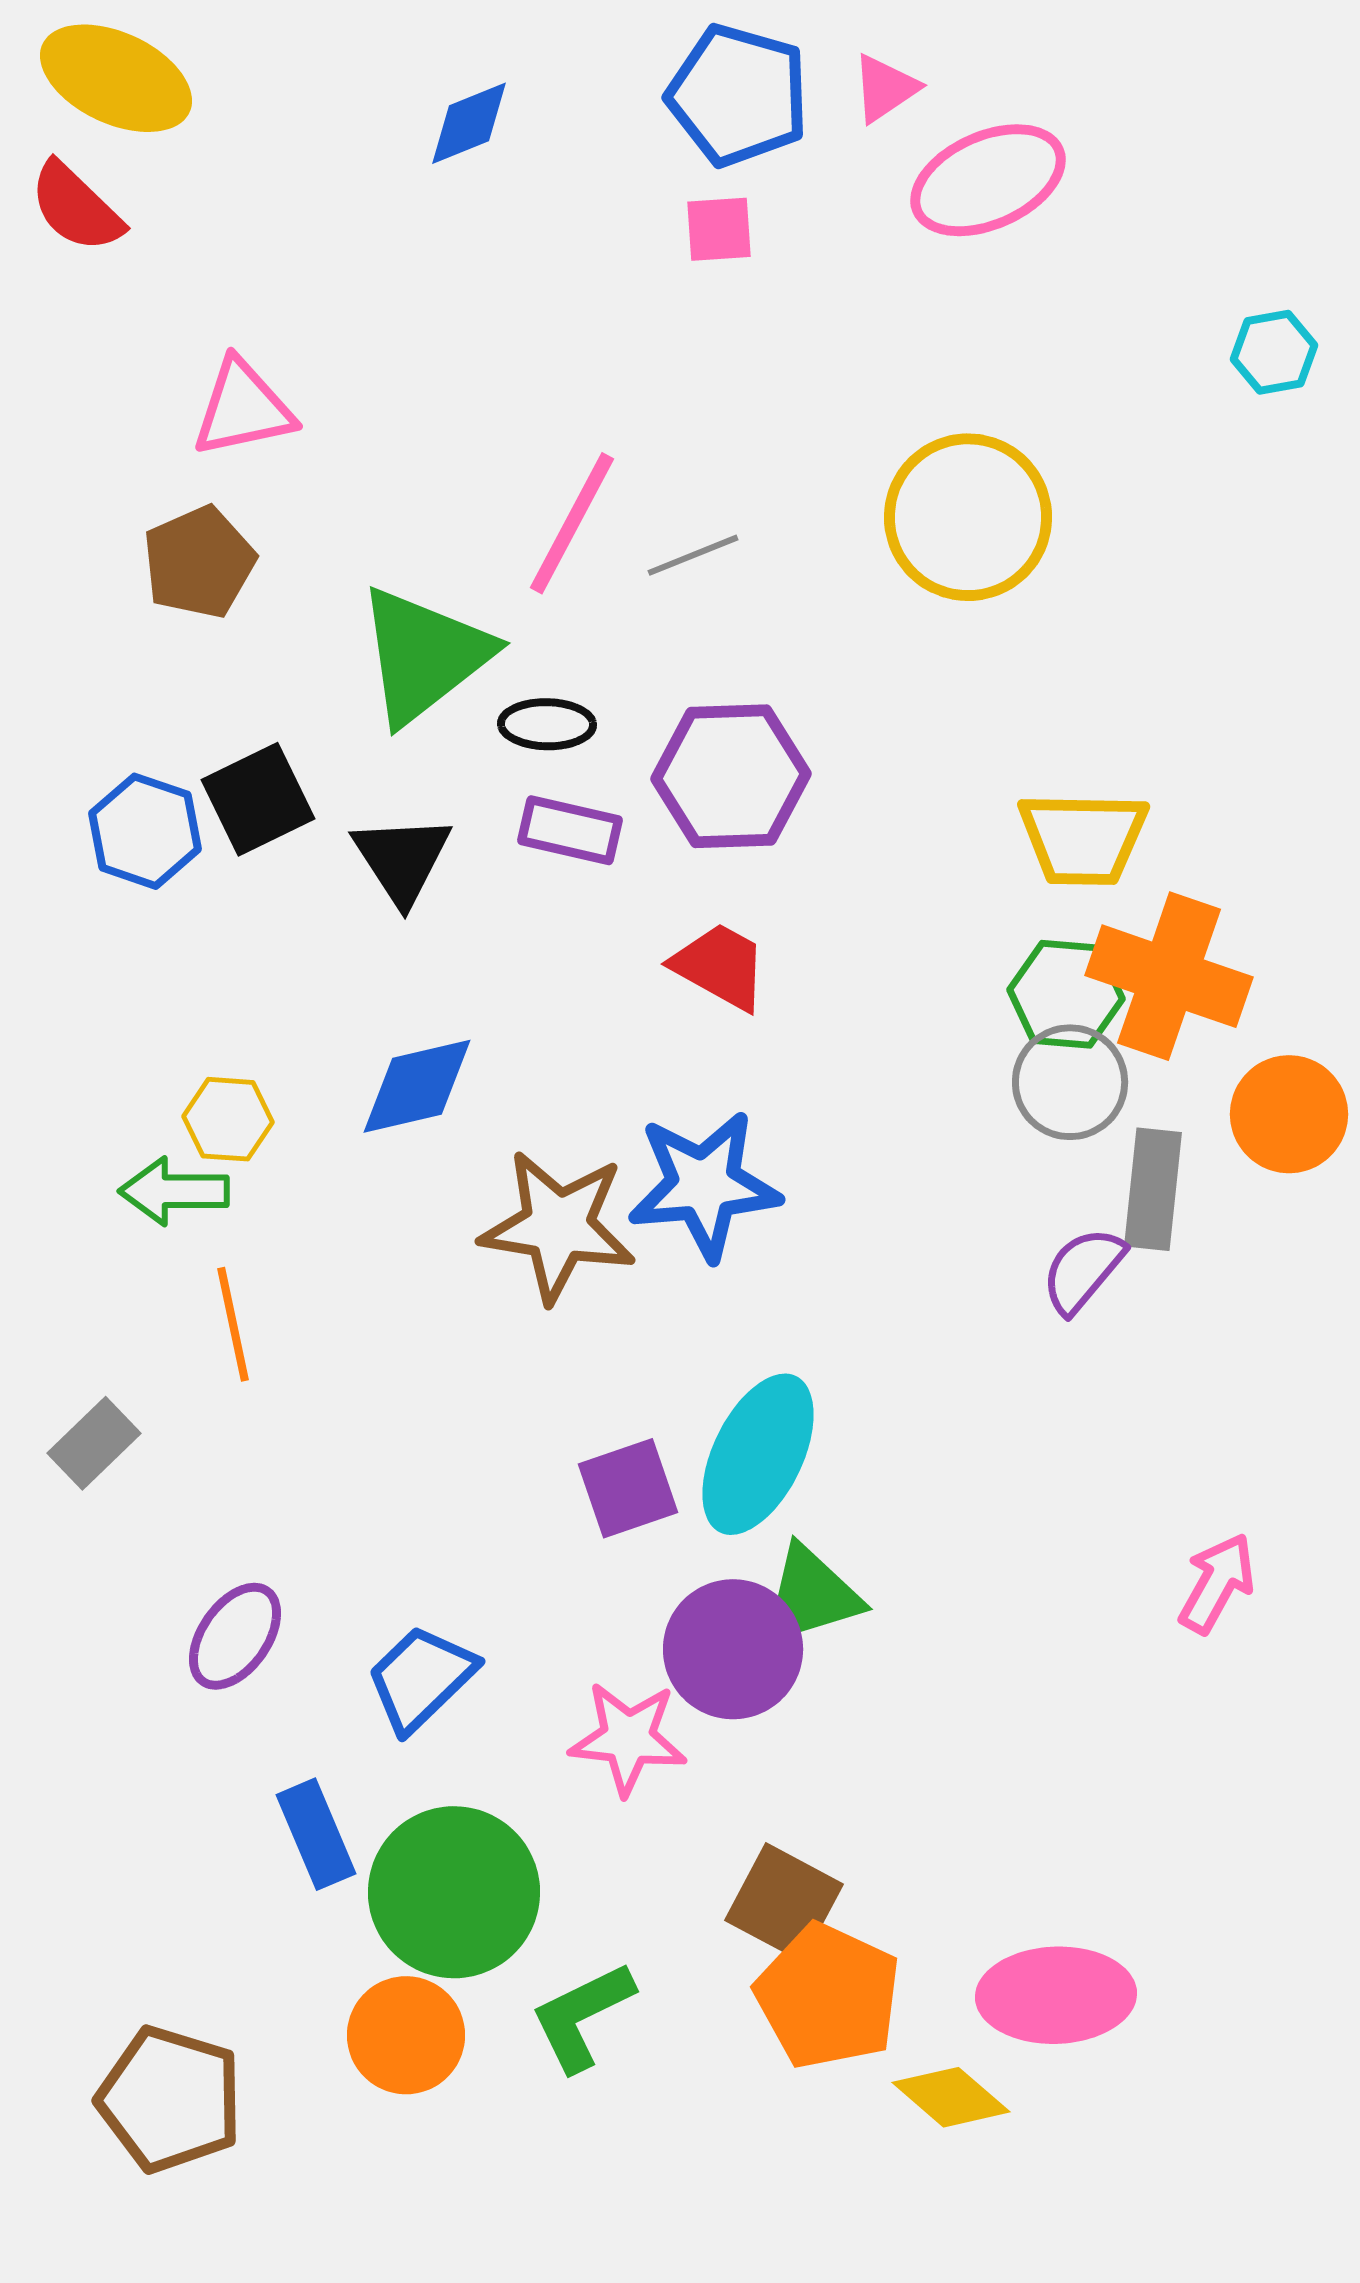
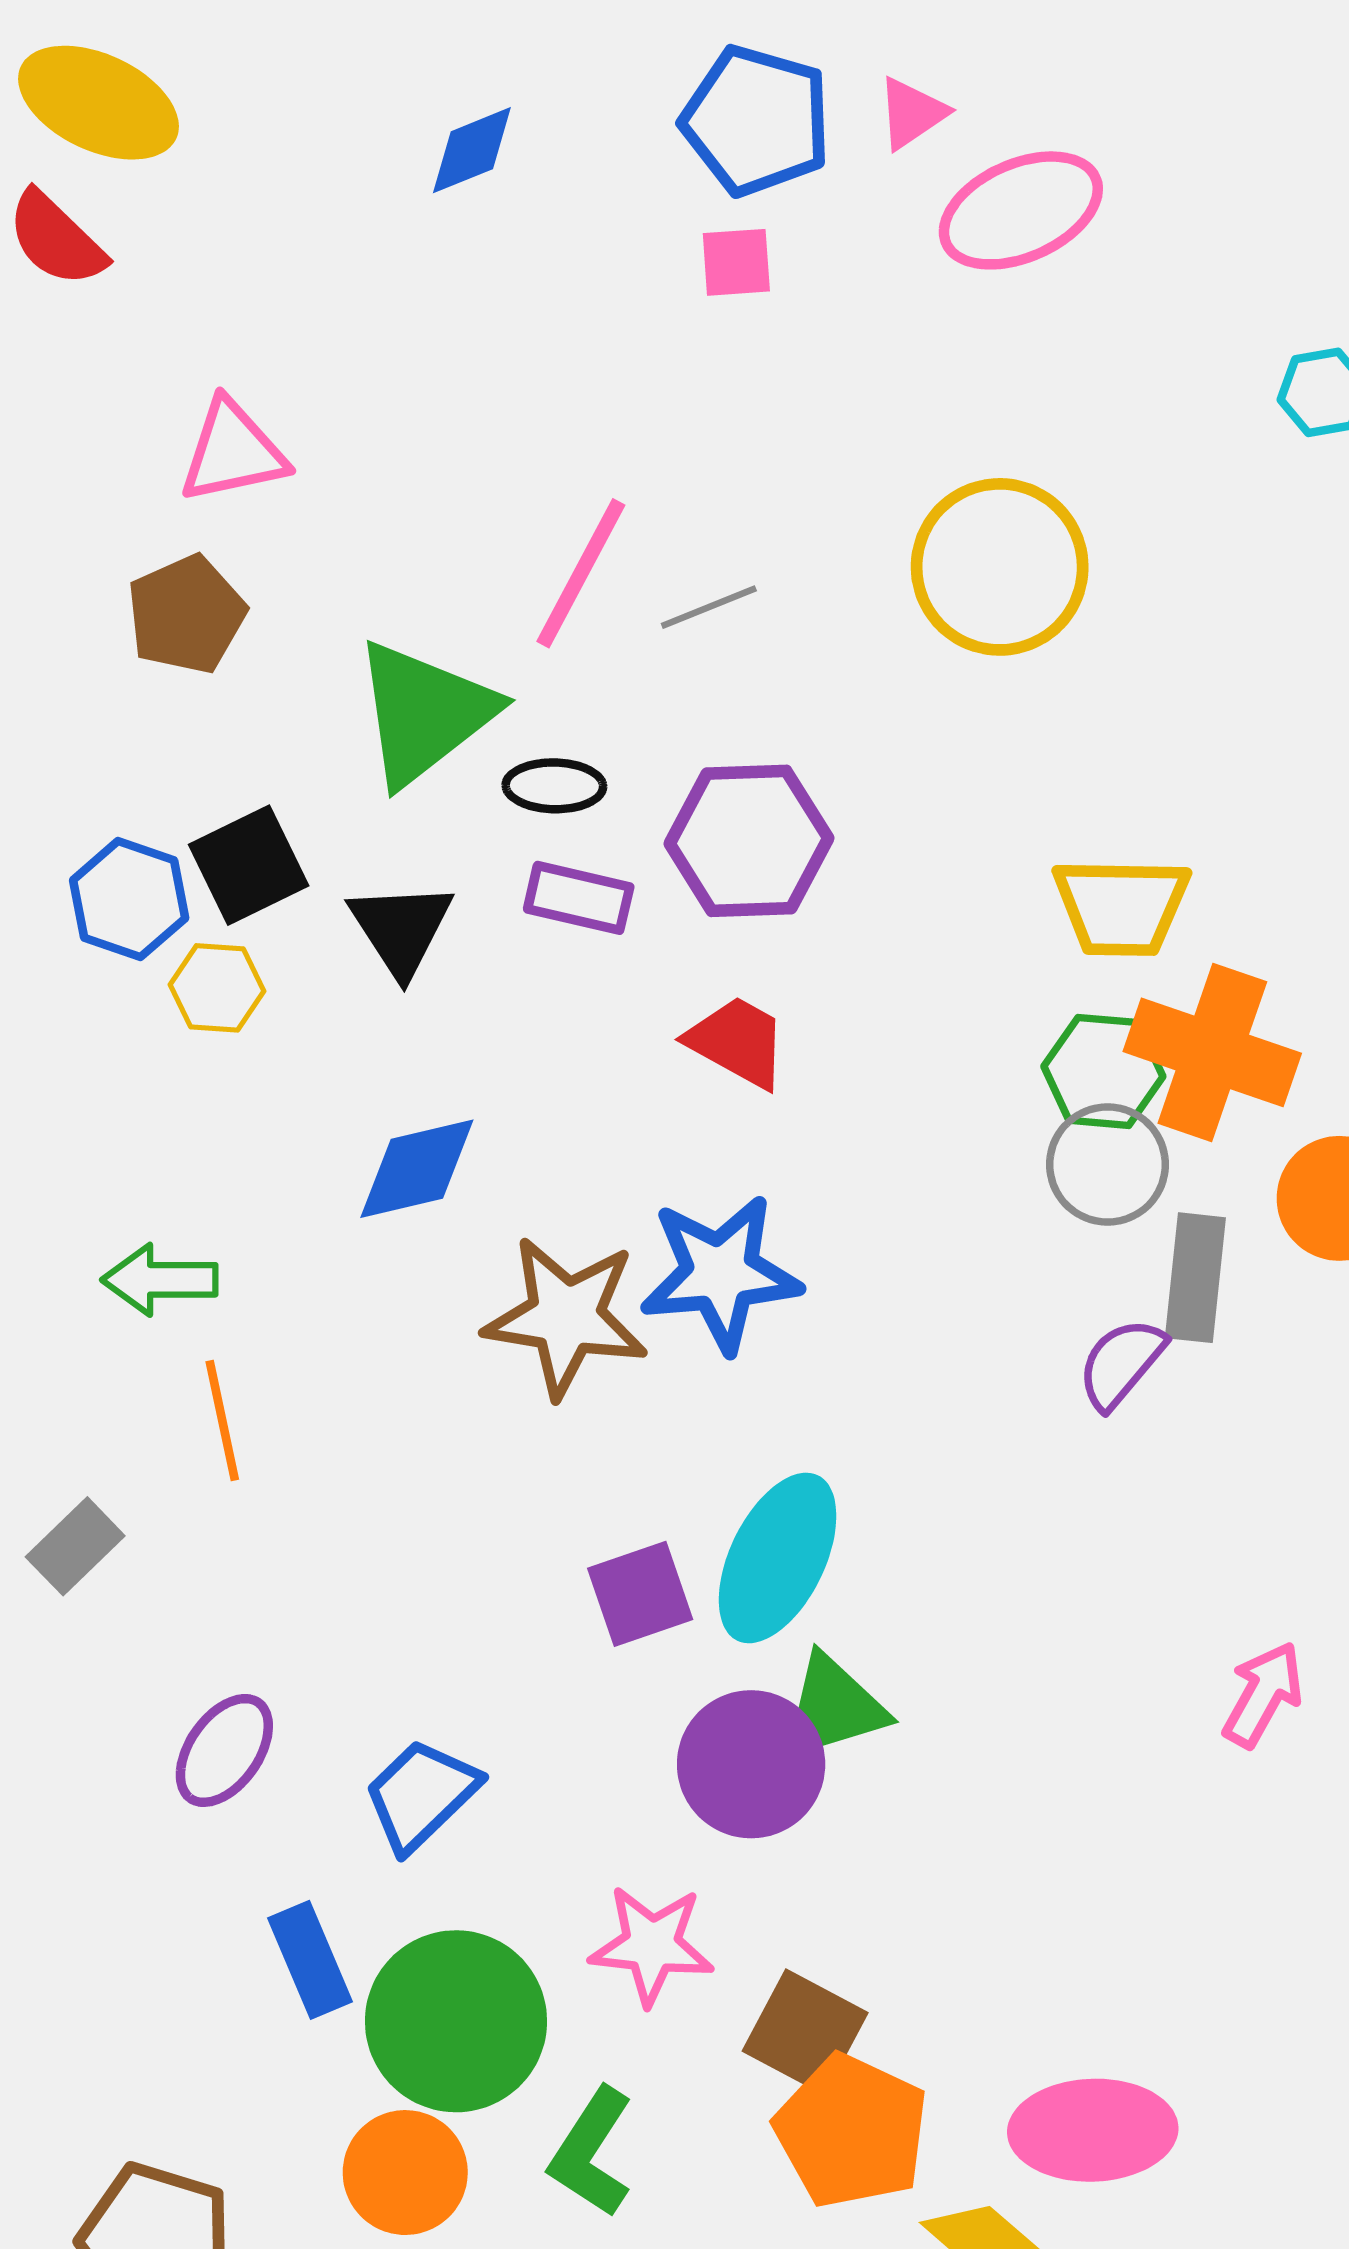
yellow hexagon: (228, 1119) -> (217, 988), moved
pink star: (628, 1738) -> (652, 1945), moved
green L-shape: (582, 2016) -> (591, 2152), turned -31

